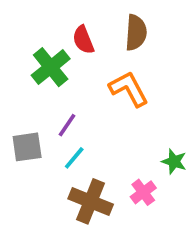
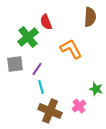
brown semicircle: (136, 33) -> (90, 17), moved
gray square: (27, 147) -> (15, 64), moved
cyan line: (74, 158) -> (41, 87), turned -56

